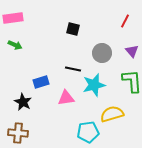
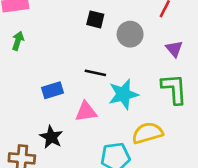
green arrow: (15, 45) -> (18, 41), turned -96
gray circle: (102, 53) -> (130, 34), moved
black star: (23, 102) -> (51, 137), moved

